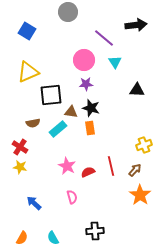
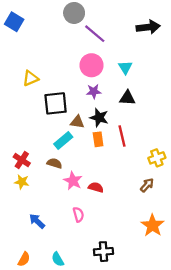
blue square: (27, 31) -> (14, 22), moved
purple line: (104, 38) -> (95, 34), moved
yellow triangle: (28, 72) -> (30, 78), size x0.7
black triangle: (137, 90) -> (127, 98), moved
brown semicircle: (33, 123) -> (54, 163), moved, turned -152
red line: (111, 166) -> (122, 136), moved
red semicircle: (88, 172) -> (96, 187), turned 40
orange star: (140, 195) -> (153, 225), moved

